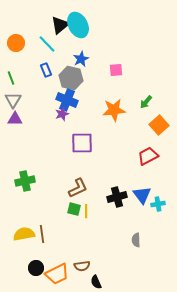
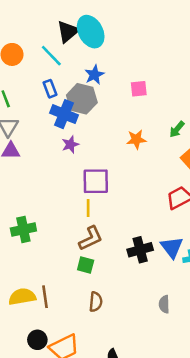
blue cross: (67, 100) -> (64, 114), moved
orange star: (114, 110) -> (136, 139), size x0.7
yellow line: (86, 211) -> (88, 208), moved
brown semicircle: (82, 266) -> (96, 302), moved, turned -77

